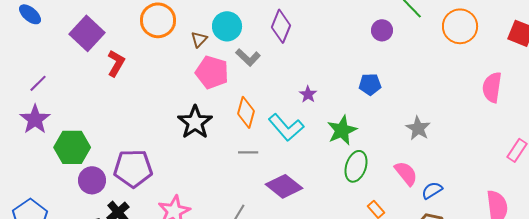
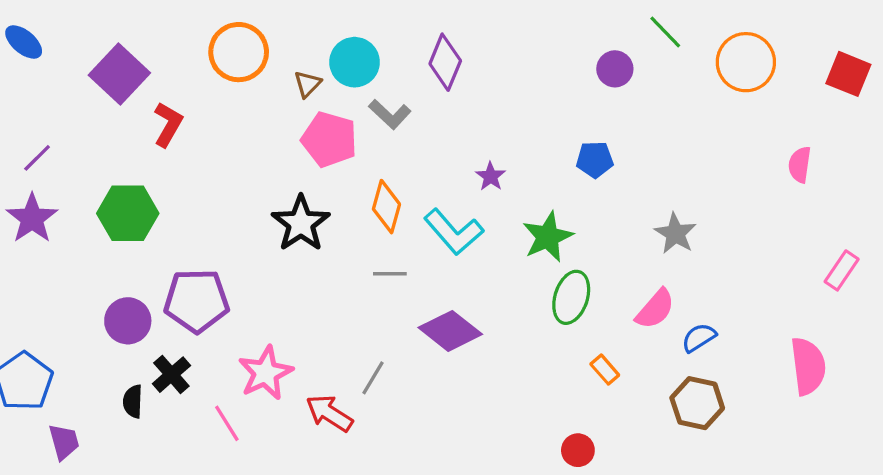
pink semicircle: (492, 87) -> (800, 165), size x0.7
green hexagon: (72, 147) -> (128, 213), moved
pink semicircle: (406, 173) -> (655, 309), turned 80

